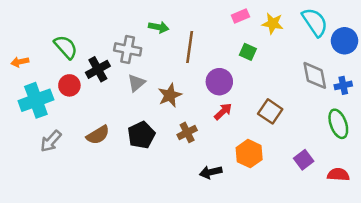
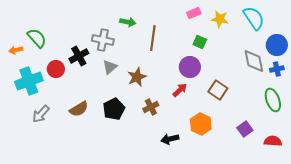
blue circle: (345, 41) -> (277, 45), moved
green semicircle: (66, 47) -> (37, 38), moved
purple circle: (219, 82) -> (190, 67), moved

